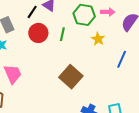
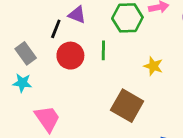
yellow star: (98, 39) -> (153, 66), moved

